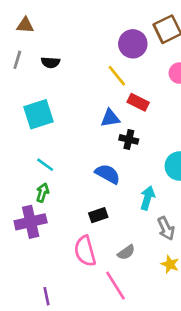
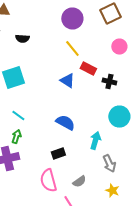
purple circle: (133, 44) -> (72, 18), moved
blue triangle: (110, 118) -> (67, 80), turned 42
black cross: (129, 139) -> (109, 82), moved

